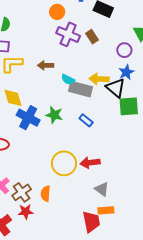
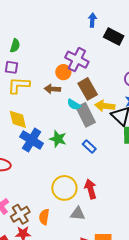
orange circle: (57, 12) -> (63, 72), moved
brown rectangle: (92, 37) -> (88, 89), moved, size x1.5
gray rectangle: (81, 89) -> (86, 115), turned 45
red arrow: (90, 163) -> (91, 189), turned 78
gray triangle: (102, 189) -> (78, 214), moved, turned -35

